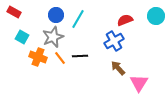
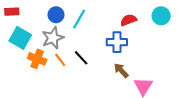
red rectangle: (14, 12) -> (12, 12), turned -32
cyan square: (22, 37) -> (20, 38), size x1.5
blue cross: (114, 41) -> (117, 42), turned 30
black line: (80, 56) -> (81, 58), turned 49

